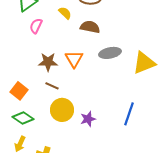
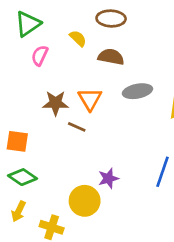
brown line: (52, 86) -> (77, 127), moved
orange square: (19, 91) -> (17, 141), turned -30
yellow circle: (62, 110) -> (85, 201), moved

